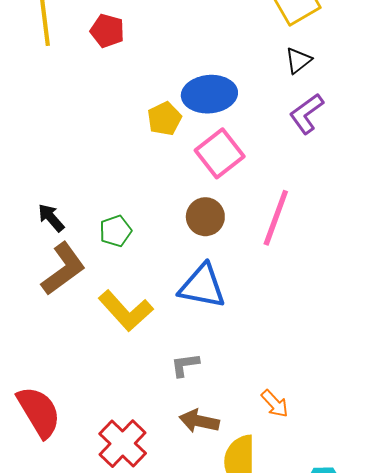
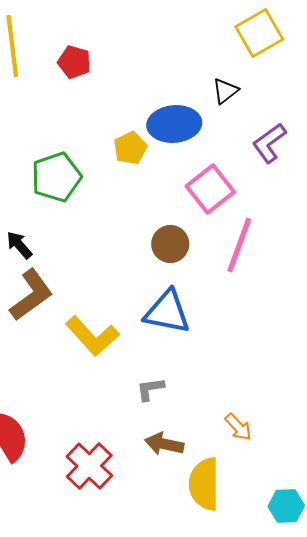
black triangle: (298, 60) -> (225, 91), moved
pink square: (220, 153) -> (210, 189), moved
green pentagon: (115, 231) -> (56, 177), moved, size x1.6

